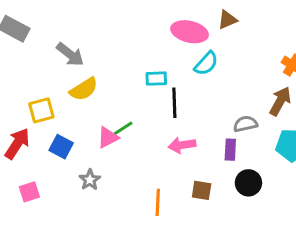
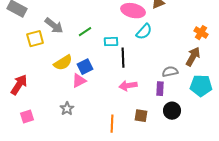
yellow semicircle: (84, 89) -> (63, 63), moved
yellow square: (41, 110) -> (35, 39), moved
green line: (123, 128) -> (85, 32), moved
blue square: (61, 147) -> (85, 67), moved, turned 35

